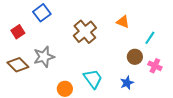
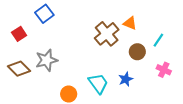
brown cross: (85, 32) -> (107, 34), moved
brown circle: (135, 57) -> (137, 52), moved
blue star: (127, 83) -> (126, 79), moved

